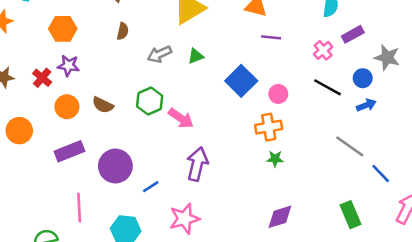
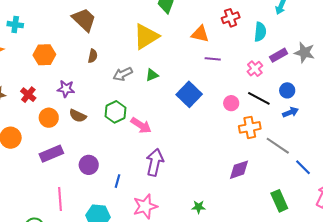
gray star: (387, 57) -> (304, 53), moved
purple star: (68, 66) -> (66, 89), moved
pink circle: (278, 94) -> (231, 103), moved
orange cross: (269, 127) -> (250, 127), moved
green star: (275, 159) -> (199, 207), moved
purple circle: (115, 166) -> (89, 165), size x0.7
blue line: (151, 187) -> (117, 181), turned -40
purple diamond: (280, 217) -> (239, 170), moved

